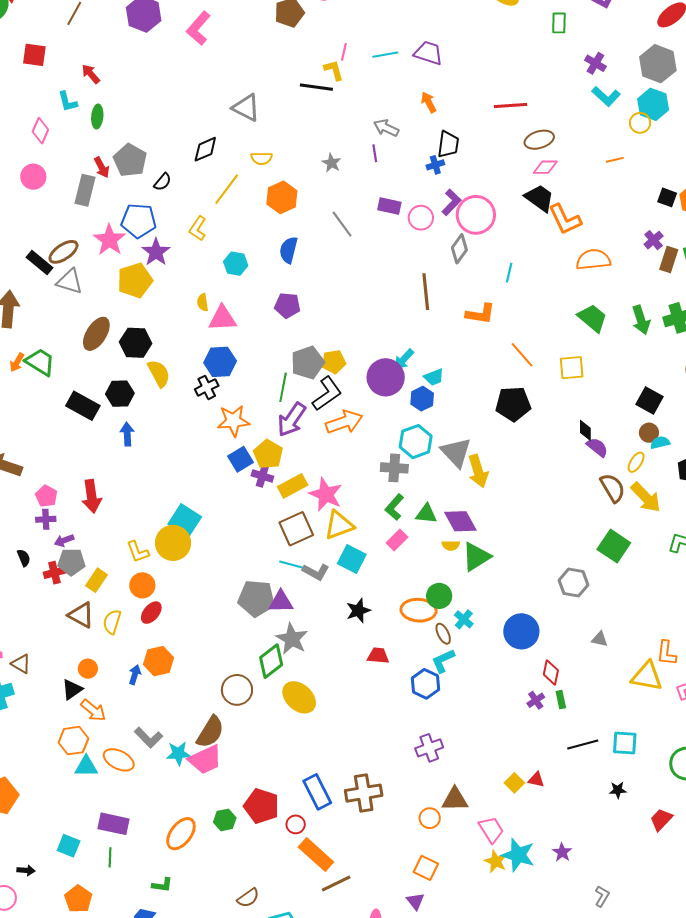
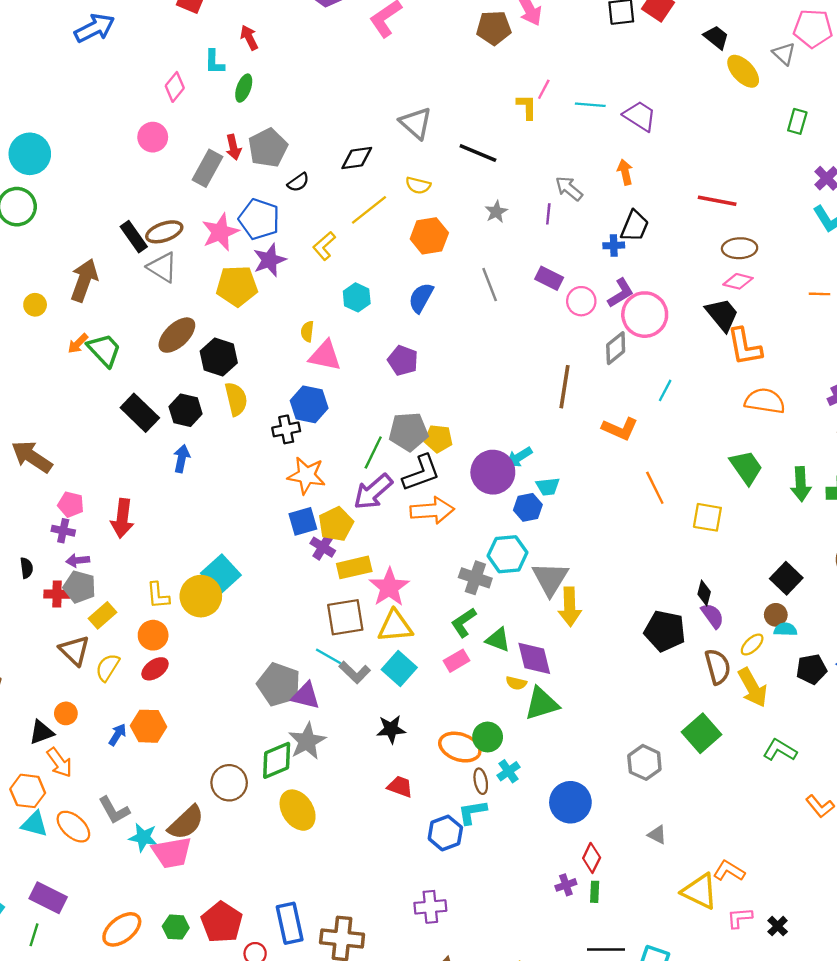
black line: (316, 87) -> (478, 153), moved
black pentagon: (513, 404) -> (665, 631), moved
pink pentagon: (46, 496) -> (71, 505), turned -30
orange L-shape: (667, 653) -> (729, 871), turned 100

